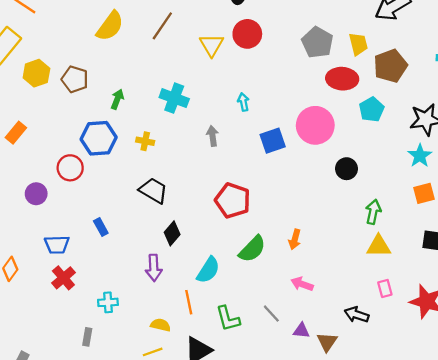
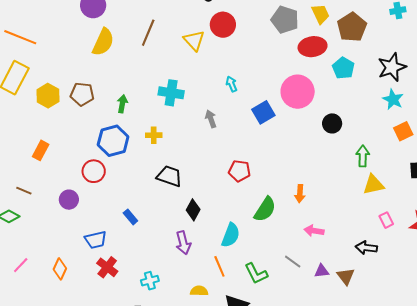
red pentagon: (233, 200) -> (239, 171), size x0.7

